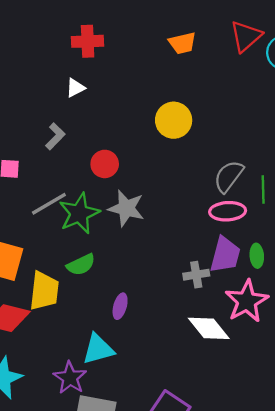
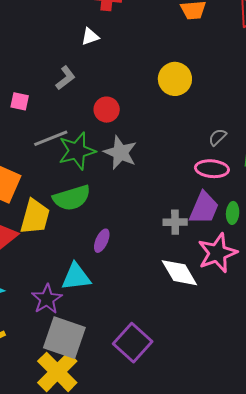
gray semicircle: (229, 176) -> (217, 137), size x0.6
green semicircle: (81, 265) -> (72, 198), size x1.4

